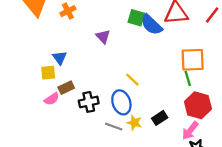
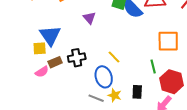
blue triangle: (60, 58) -> (50, 35), size x1.6
green line: (188, 78) -> (153, 67), moved
black cross: (89, 102) -> (77, 58), moved
black rectangle: (160, 118) -> (137, 92), turned -56

